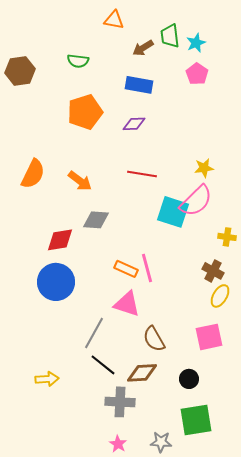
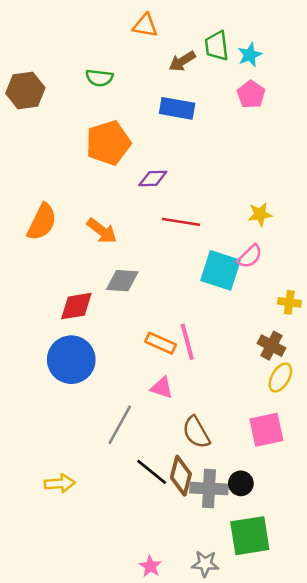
purple diamond: (134, 124) -> (153, 179), moved
pink semicircle: (196, 201) -> (250, 256), size x0.6
pink triangle: (127, 304) -> (162, 388), size x0.7
black line: (103, 365) -> (152, 472), moved
brown diamond: (142, 373) -> (181, 476), turned -72
gray cross: (120, 402) -> (209, 488), moved

